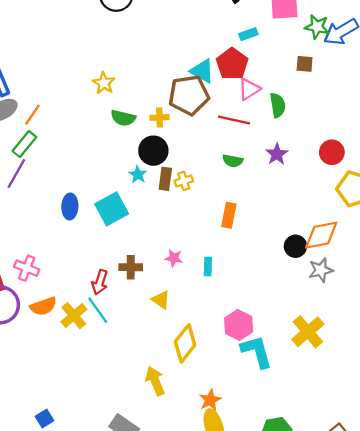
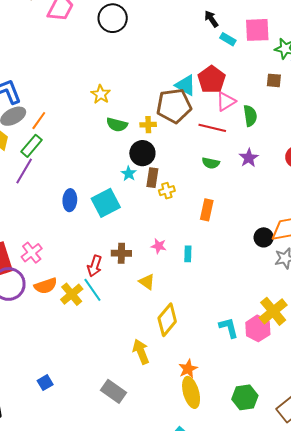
cyan rectangle: (248, 34) -> (228, 39), moved, turned 49
yellow cross: (184, 181) -> (167, 191), moved
pink cross: (27, 268) -> (32, 253), turned 30
pink hexagon: (239, 325) -> (258, 328), moved
cyan L-shape: (257, 352) -> (229, 328), size x0.7

